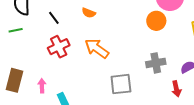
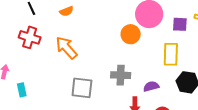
orange semicircle: (89, 13) -> (66, 11), turned -56
red cross: (59, 47) -> (30, 37), turned 30

